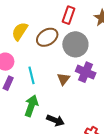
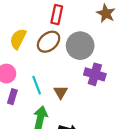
red rectangle: (69, 15) -> (57, 15), moved
brown triangle: (63, 79) -> (61, 92), moved

